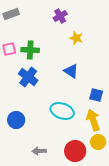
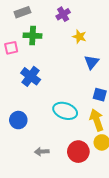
gray rectangle: (11, 14) -> (22, 12), moved
green cross: (30, 50) -> (33, 36), moved
blue triangle: (71, 71) -> (92, 62), moved, turned 35

